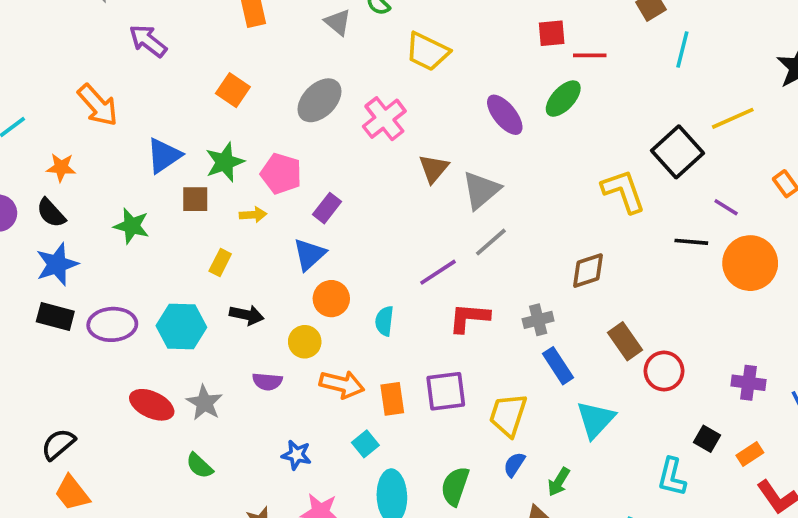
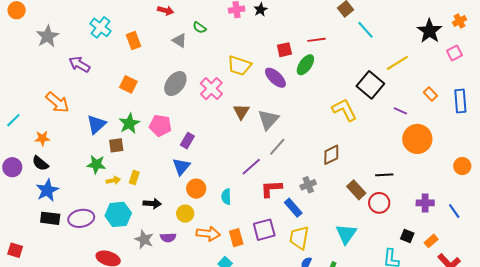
red square: (552, 33) -> (284, 50), moved
cyan line: (682, 50) -> (366, 30), turned -48
yellow trapezoid: (427, 52) -> (239, 66), moved
yellow arrow: (253, 215) -> (113, 180), moved
green star: (132, 226) -> (96, 164), moved
black line: (691, 242) -> (384, 175), moved
blue rectangle: (558, 366) -> (293, 208), moved
gray star: (204, 403) -> (144, 239), moved

